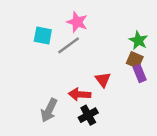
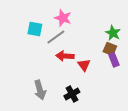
red arrow: (80, 94) -> (65, 56), moved
gray arrow: (49, 110) -> (40, 90), turned -42

